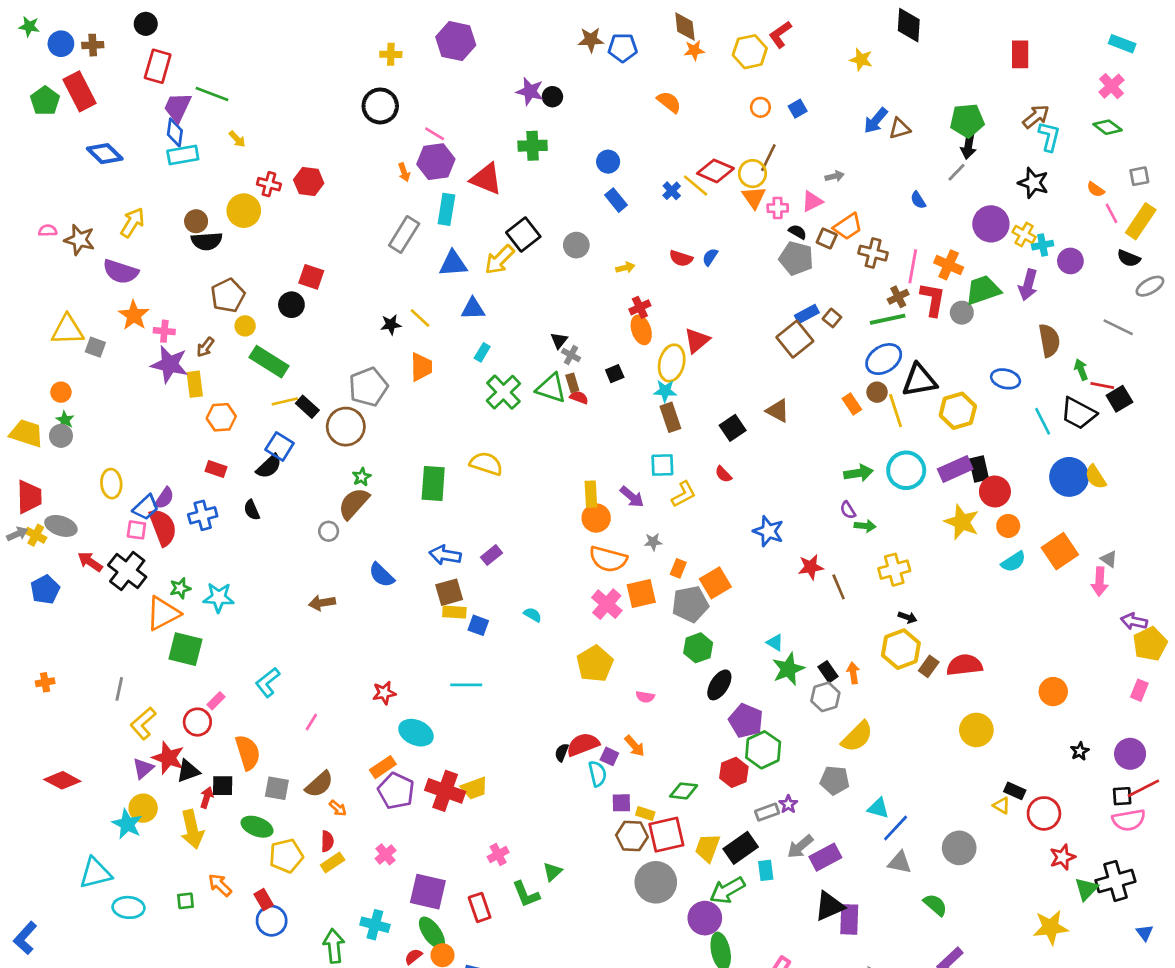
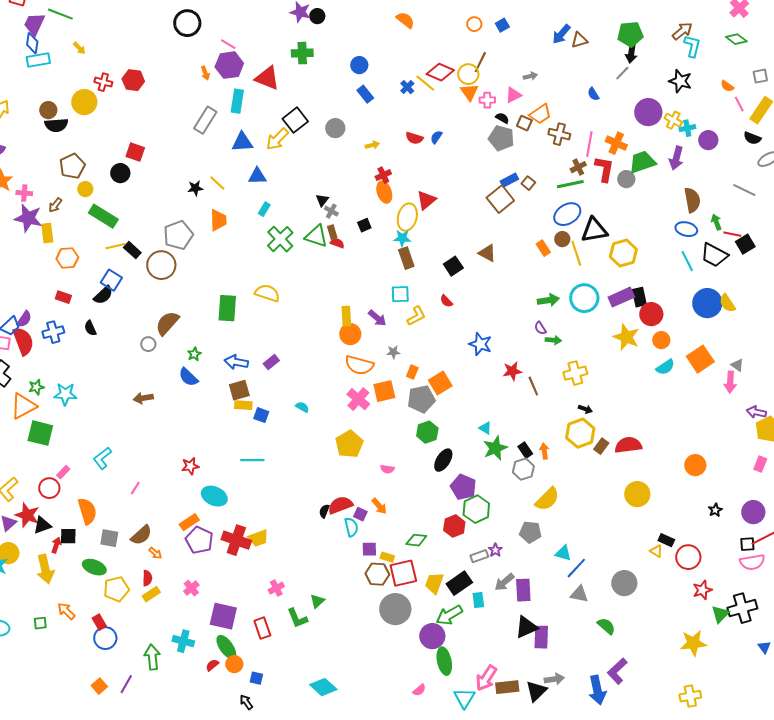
blue ellipse: (1006, 379) -> (686, 229), moved
green star: (362, 477) -> (194, 354), moved
purple rectangle: (825, 857) -> (523, 590), turned -65

